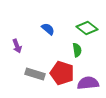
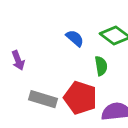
blue semicircle: (48, 29) -> (75, 38), moved

